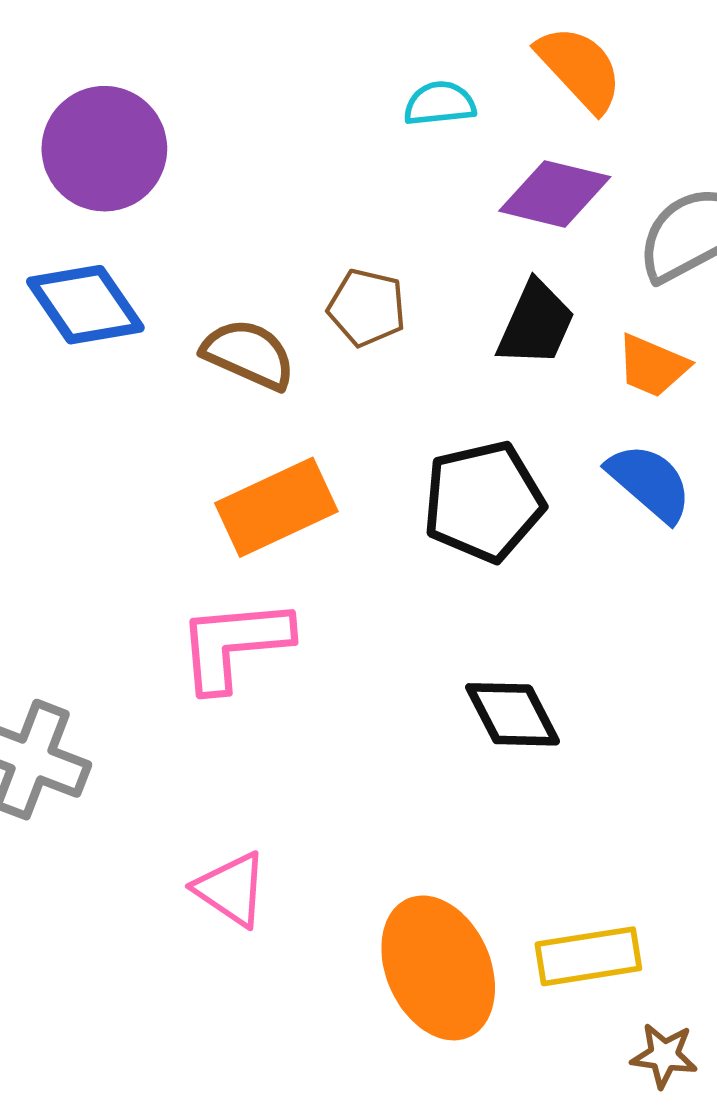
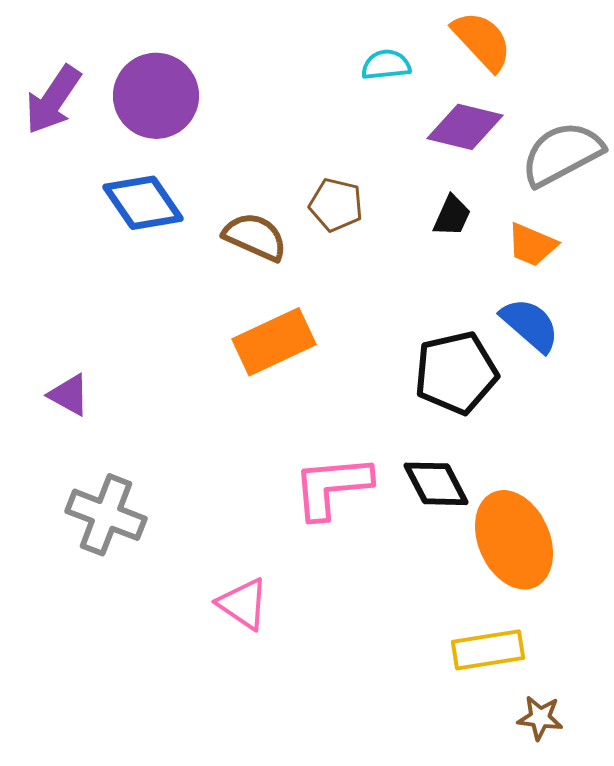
black trapezoid: (536, 324) -> (452, 216), size x0.7
black pentagon: (483, 501) -> (456, 373), moved
pink L-shape: (234, 644) -> (332, 487), moved
orange ellipse: (438, 968) -> (514, 540), moved

